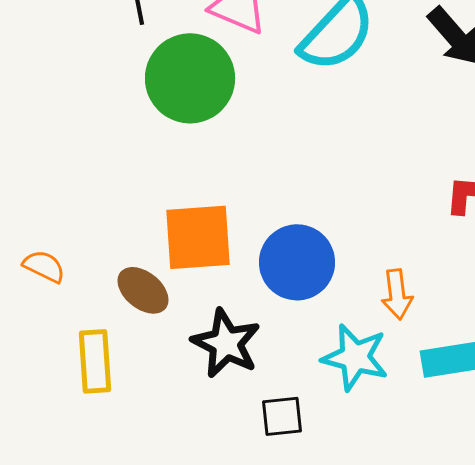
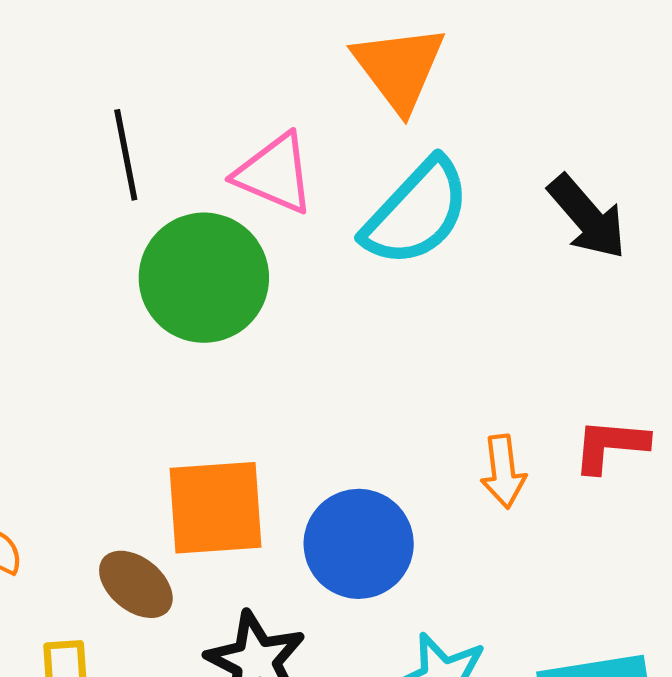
orange arrow: (397, 294) -> (503, 472), moved

